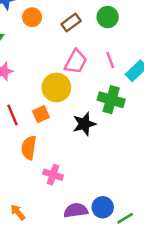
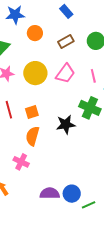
yellow circle: (56, 87) -> (35, 73), moved
orange semicircle: (29, 148) -> (32, 136), moved
pink cross: (53, 175) -> (21, 162), moved

